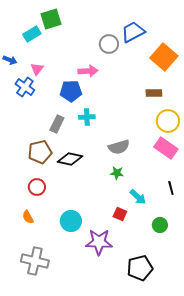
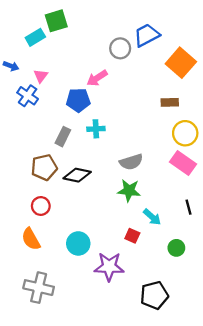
pink arrow: (88, 71) -> (97, 78), turned 150
green star: (117, 173) -> (129, 191), size x1.5
orange semicircle: (28, 217) -> (31, 239), size x1.5

